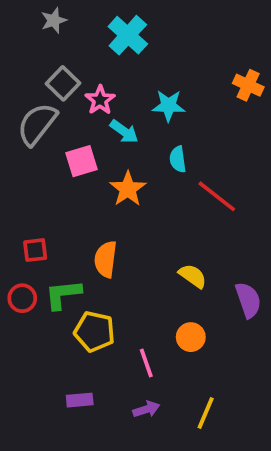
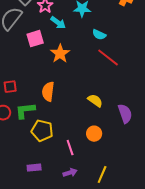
cyan semicircle: (178, 159) -> (99, 35), moved, turned -56

